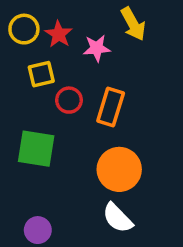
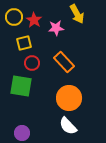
red circle: (69, 100) -> (32, 63), moved
orange rectangle: (111, 107) -> (64, 62), turned -60

